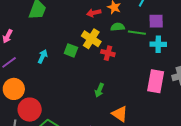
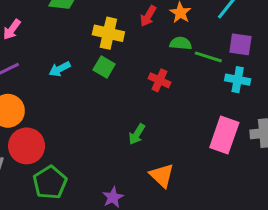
red arrow: (94, 13) -> (148, 16), turned -56
yellow cross: (91, 39) -> (108, 33), moved, turned -30
cyan arrow: (43, 56) -> (60, 69), turned -152

